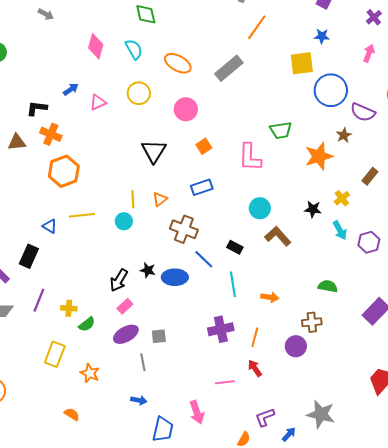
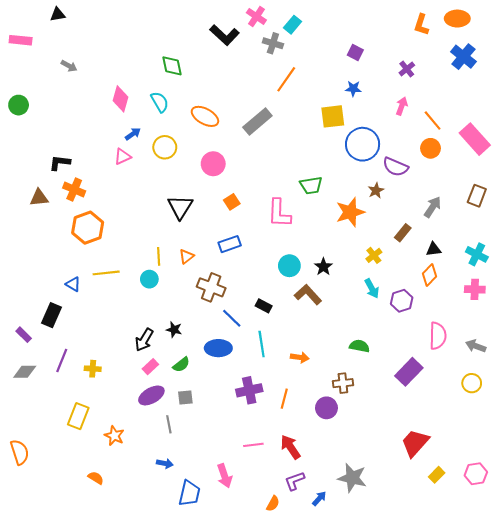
blue arrow: (71, 89) -> (133, 134), moved
black star: (313, 209) -> (323, 267), moved, turned 30
blue ellipse: (175, 277) -> (218, 348), moved
green semicircle: (87, 324) -> (181, 365), moved
red arrow: (255, 368) -> (290, 447), moved, size x1.4

